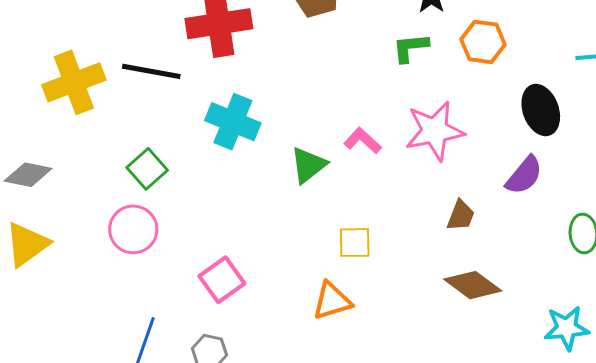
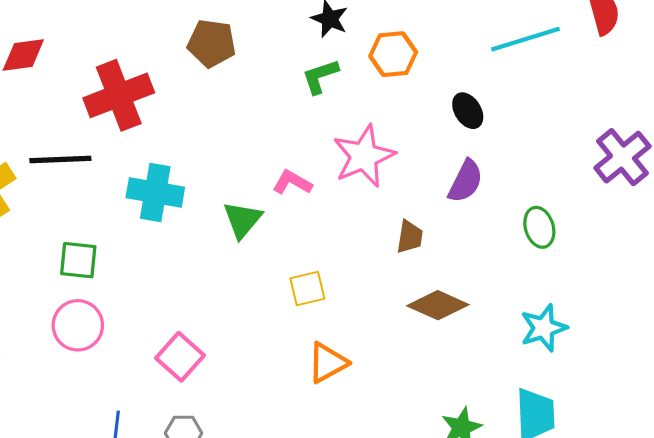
black ellipse: (541, 110) -> (468, 111), size x0.7
green square: (147, 169) -> (78, 260), turned -30
orange triangle: (332, 301) -> (328, 363), moved

